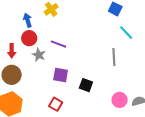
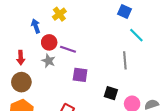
red circle: (29, 38) -> (49, 42), moved
purple square: (61, 75) -> (80, 75), moved
black square: (86, 85) -> (111, 93), moved

